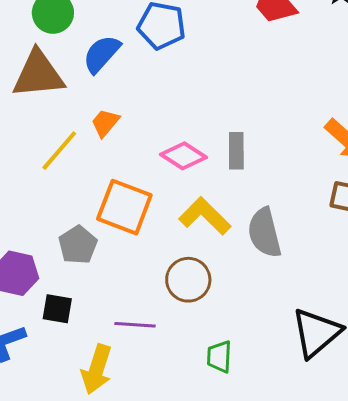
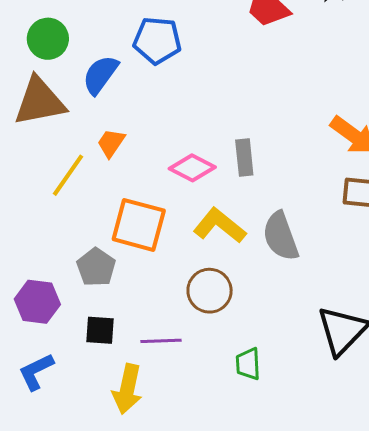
black square: (57, 309) -> (100, 330), moved

